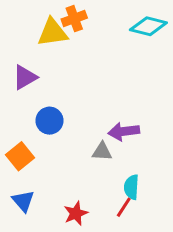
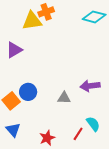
blue circle: (49, 121) -> (28, 92), moved
purple arrow: (124, 131) -> (90, 86), moved
cyan semicircle: (131, 187) -> (93, 124), moved, turned 140

